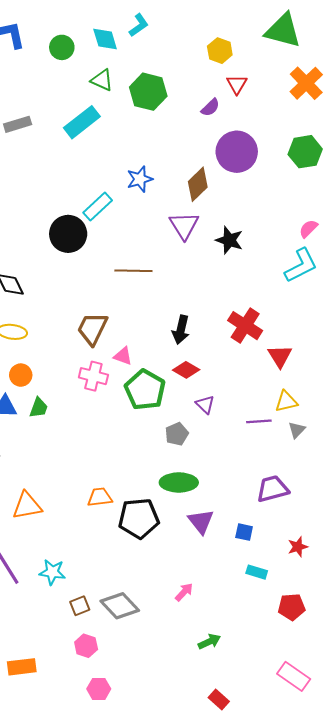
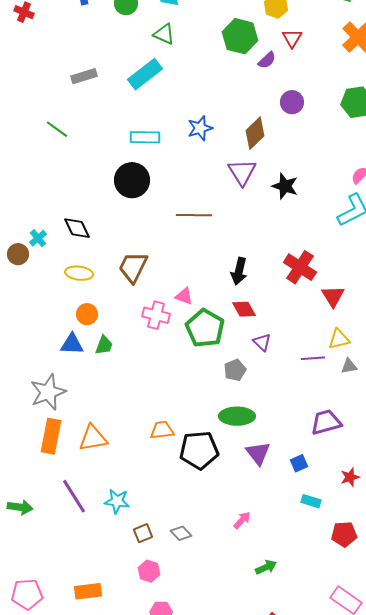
green hexagon: (148, 92) -> (240, 36), moved
purple circle: (237, 152) -> (292, 102), size x0.6
cyan rectangle: (98, 206) -> (145, 137), moved, turned 44
brown trapezoid: (92, 329) -> (133, 267), moved
red diamond: (186, 370) -> (244, 309), turned 30
gray triangle: (297, 430) -> (349, 366), turned 36
blue square: (244, 532) -> (299, 463), turned -36
gray diamond: (120, 606) -> (181, 533), size x0.6

